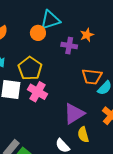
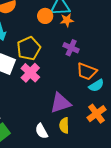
orange star: (87, 35) -> (67, 20), moved
purple cross: (69, 46) -> (71, 48), moved

